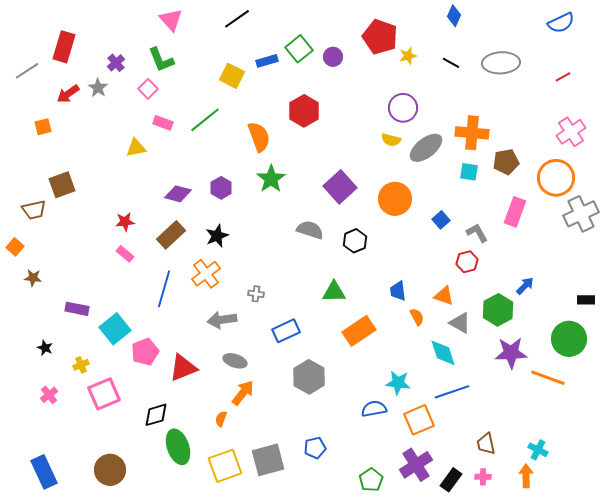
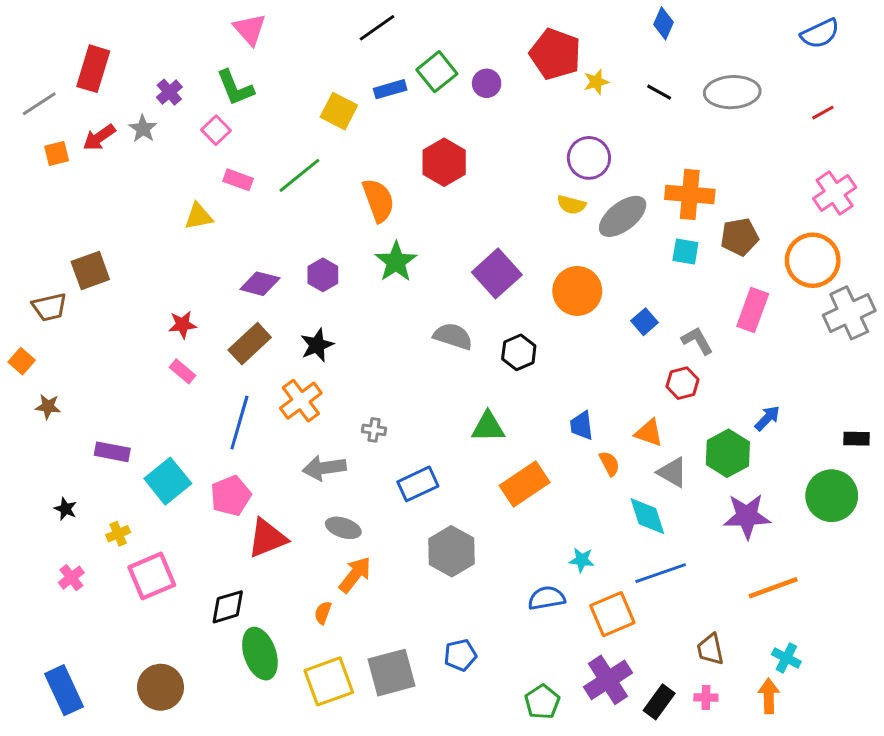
black line: (237, 19) -> (377, 28), moved
orange square: (43, 127) -> (57, 154), moved
pink pentagon: (145, 352) -> (231, 496), moved
orange line: (548, 378) -> (773, 588), moved, turned -40
cyan star: (398, 383) -> (582, 560), size x0.7

